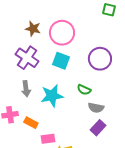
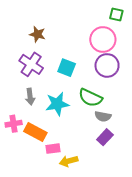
pink circle: (62, 33) -> (103, 39), moved
green semicircle: (84, 90) -> (90, 98), size x1.6
orange rectangle: (31, 123) -> (35, 132), size x1.5

